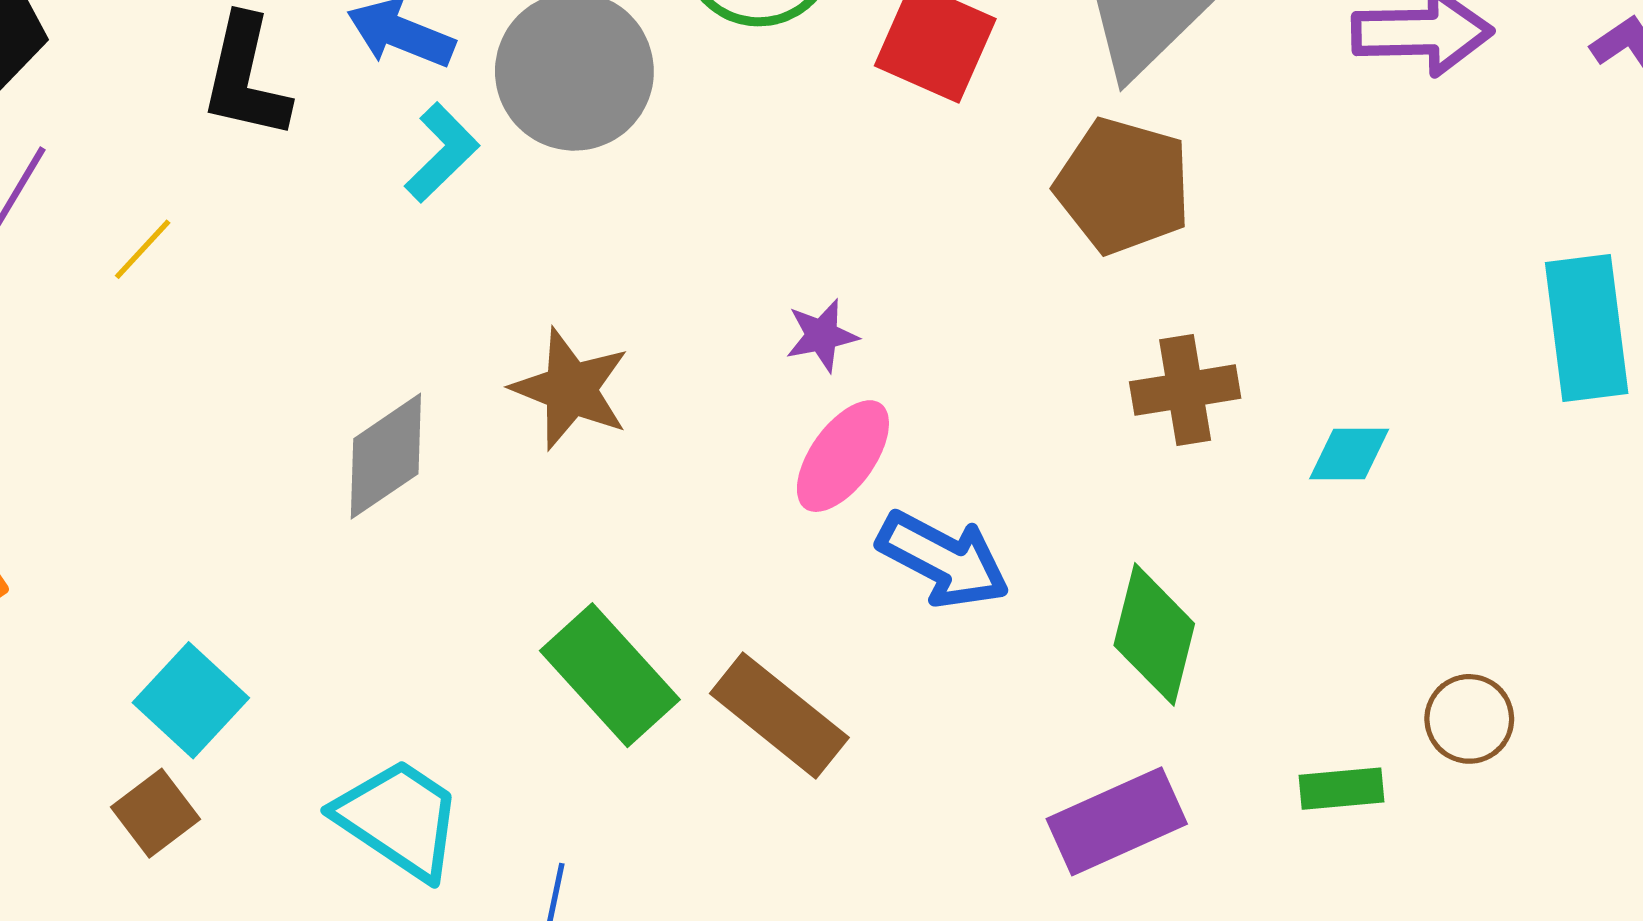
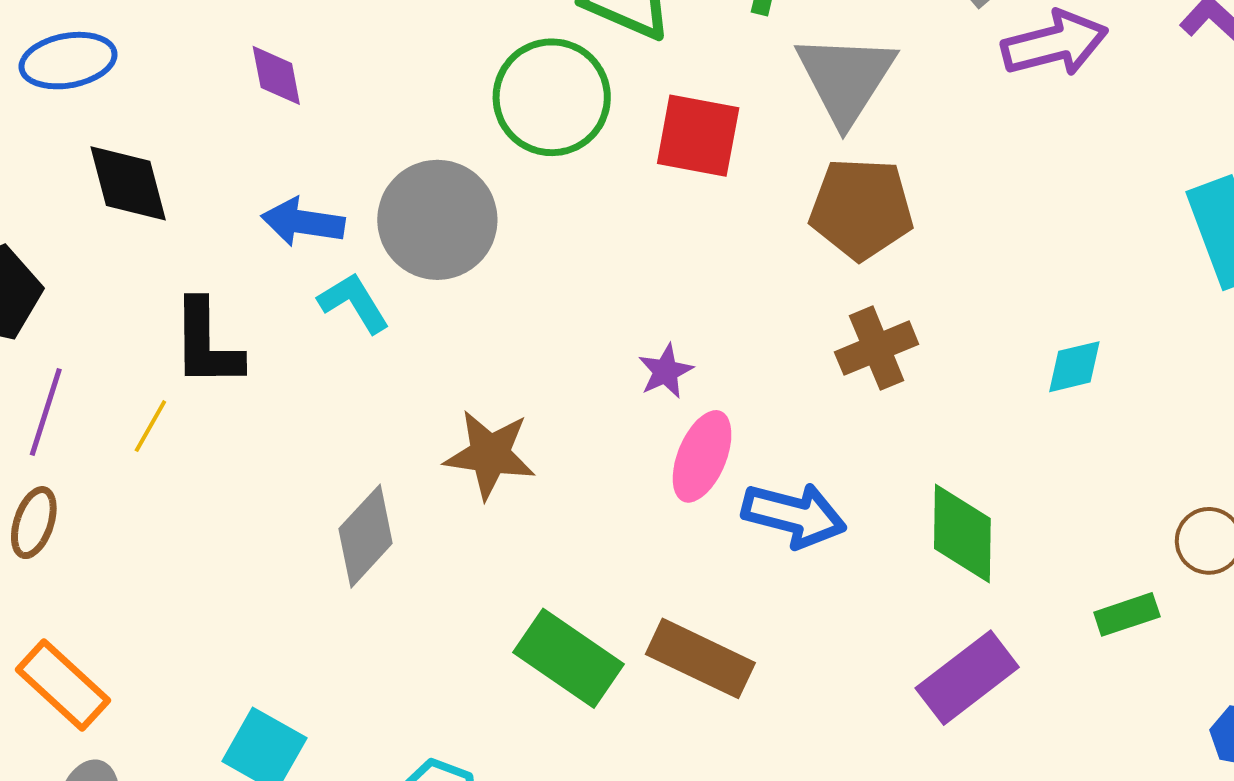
black L-shape: (245, 77) -> (207, 344), moved
cyan L-shape: (442, 153) -> (354, 303), turned -64
brown cross: (1185, 390) -> (877, 348), moved

